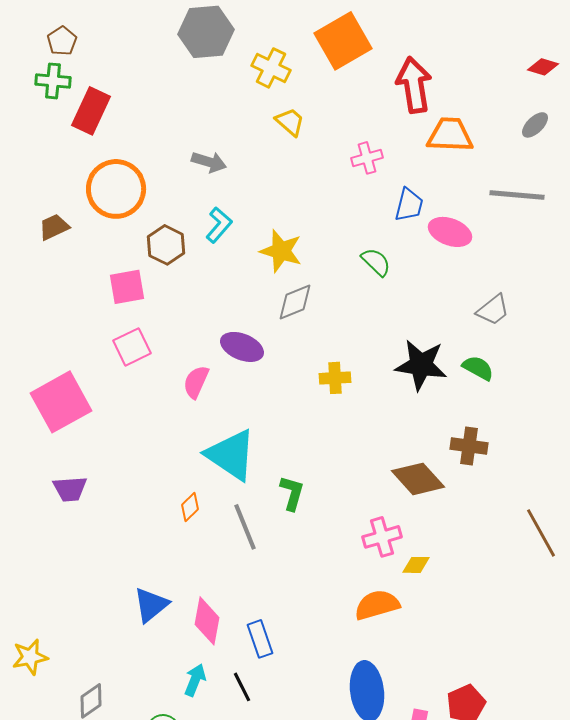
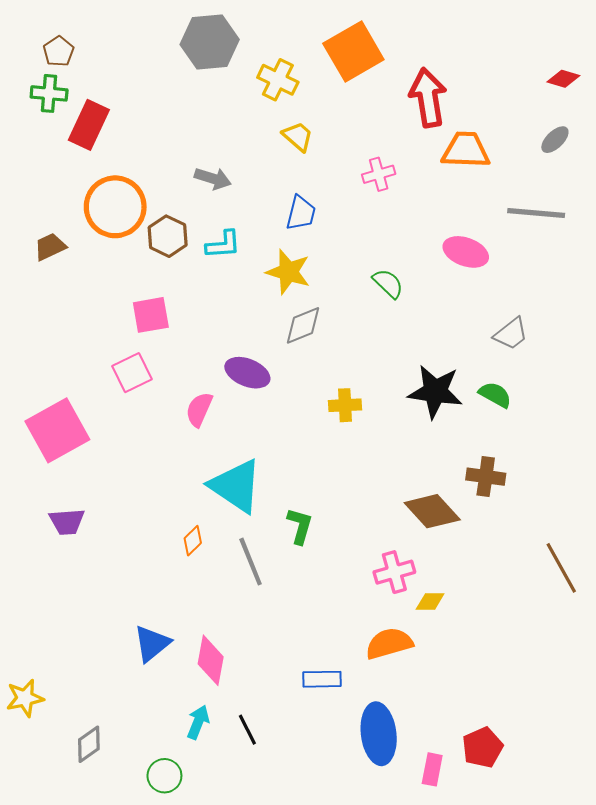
blue trapezoid: (409, 205) -> (301, 213), moved
cyan L-shape: (219, 225) -> (223, 245), turned 45
brown hexagon: (166, 245) -> (168, 236), moved
pink square: (127, 287) -> (151, 315), moved
blue rectangle: (260, 639) -> (322, 679), moved, turned -72

